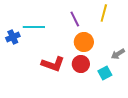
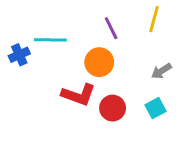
orange circle: (84, 42) -> (99, 62), moved
gray arrow: (118, 54) -> (161, 71), moved
red circle: (81, 64) -> (113, 108), moved

